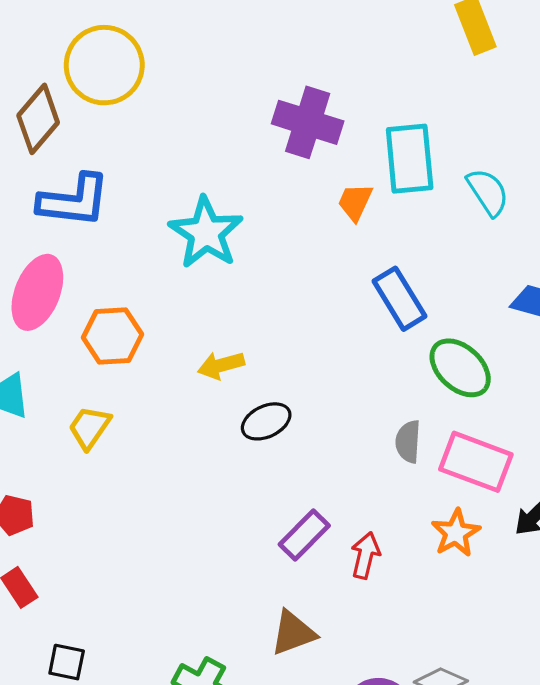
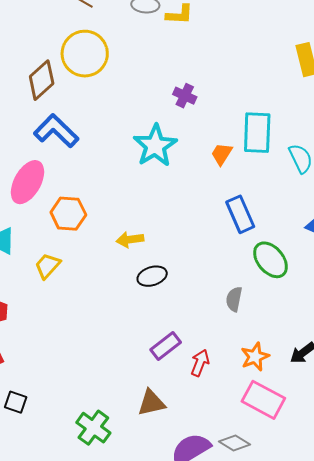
purple cross: (308, 122) -> (185, 96), moved, size x0.6
blue L-shape: (74, 201) -> (56, 131), turned -150
cyan star: (206, 233) -> (155, 146), moved
pink rectangle: (476, 462) -> (263, 400), moved

